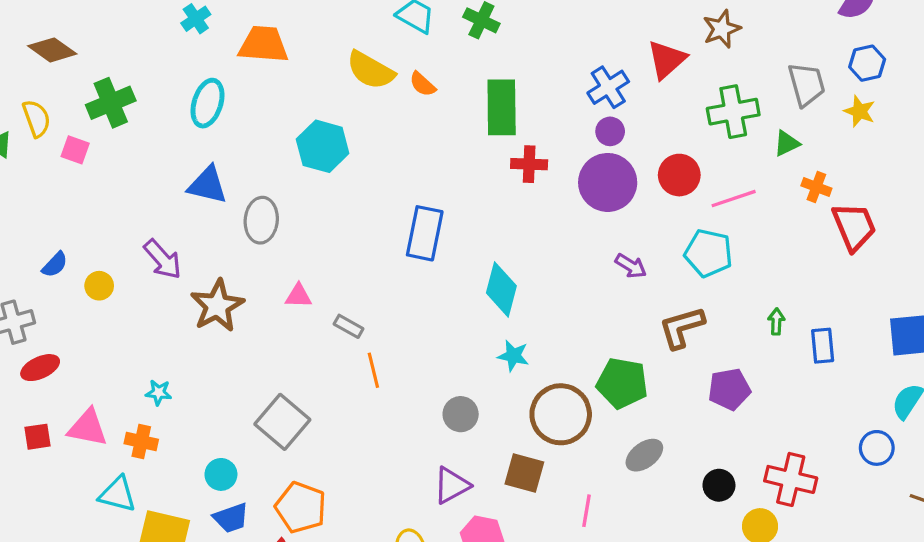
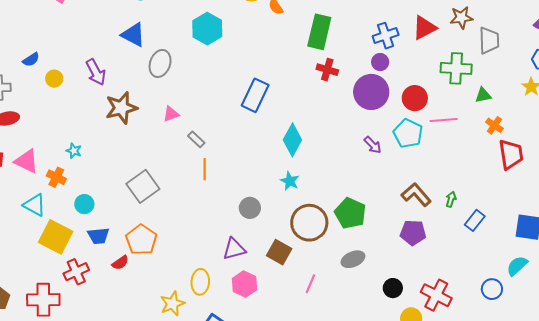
gray trapezoid: (806, 84) -> (489, 40), moved
cyan pentagon: (708, 253) -> (408, 133), moved
pink triangle: (298, 296) -> (171, 114), turned -36
brown L-shape: (682, 327) -> (416, 195), moved, turned 52
blue rectangle: (823, 346) -> (475, 220), turned 30
cyan circle: (221, 474) -> (84, 204), moved

